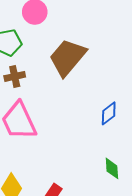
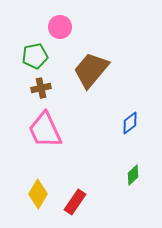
green diamond: (112, 168) -> (133, 175), turned 50

